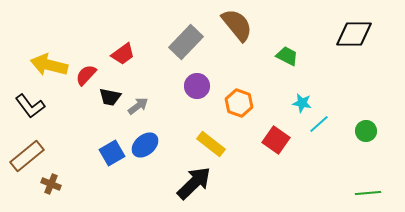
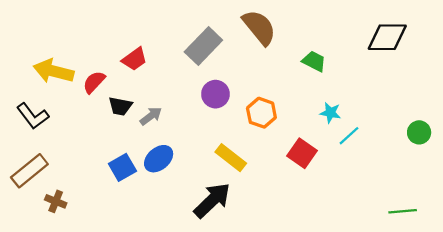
green circle: (366, 131) -> (419, 132), moved

